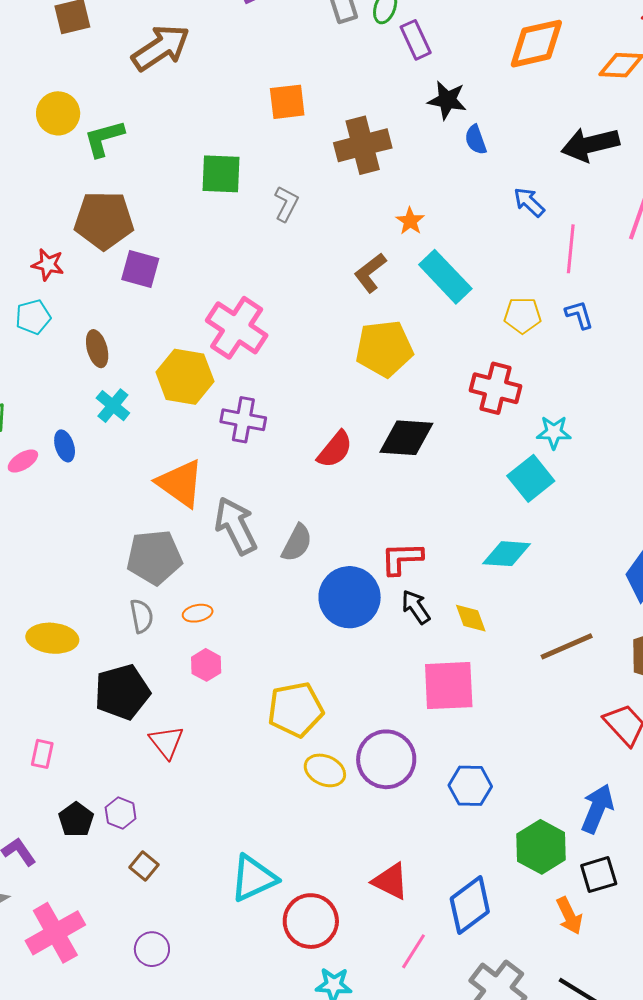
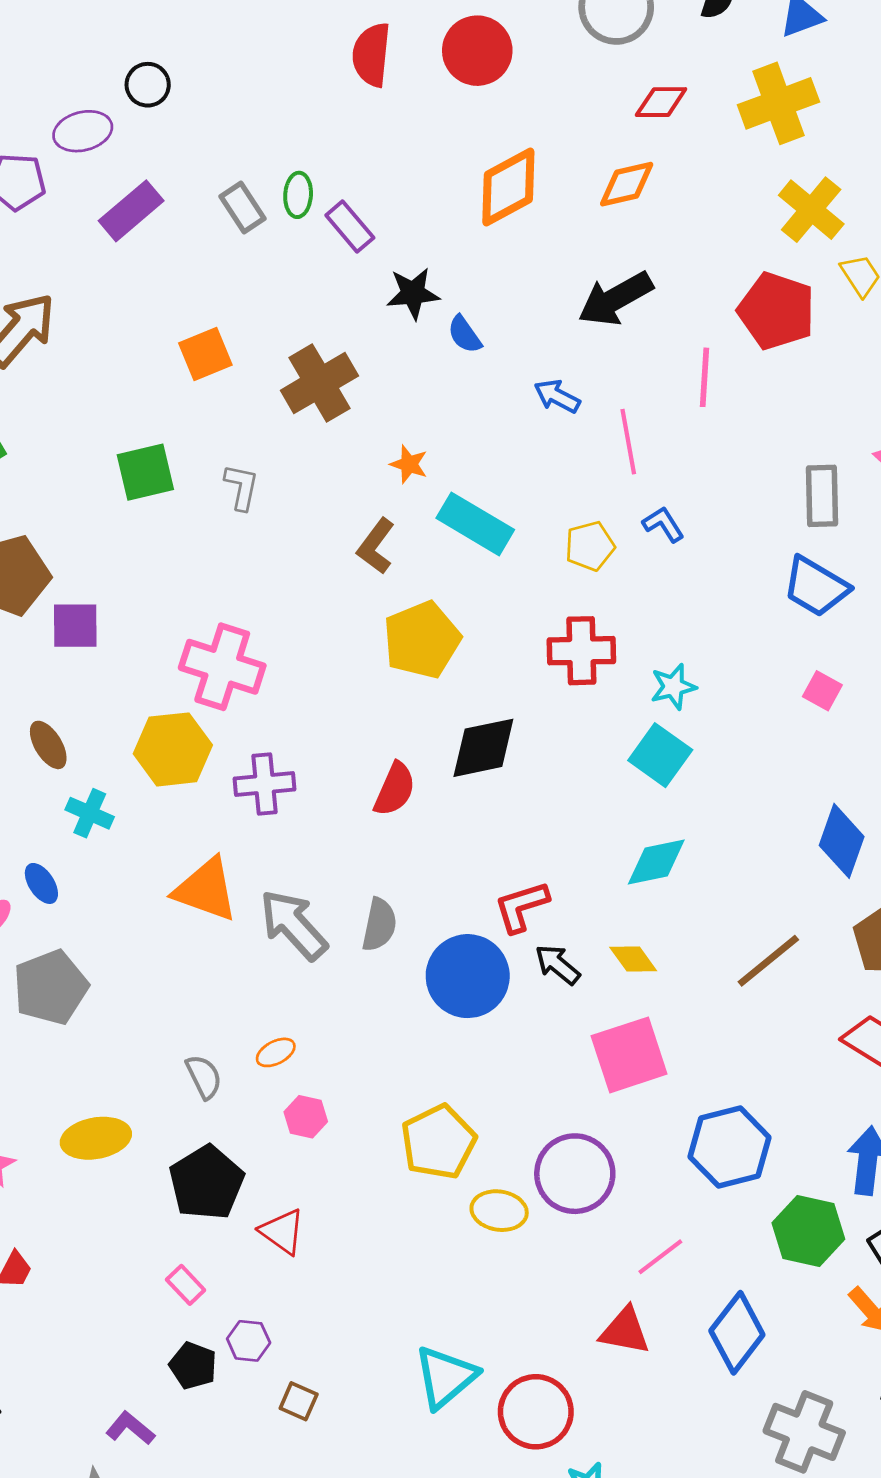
gray pentagon: (154, 557) -> (51, 987), moved
pink rectangle: (42, 754) -> (186, 1285), moved, turned -40
blue hexagon: (470, 786) -> (729, 1147), moved, size x1.4
pink line: (413, 951) -> (660, 1257), moved, turned 36

